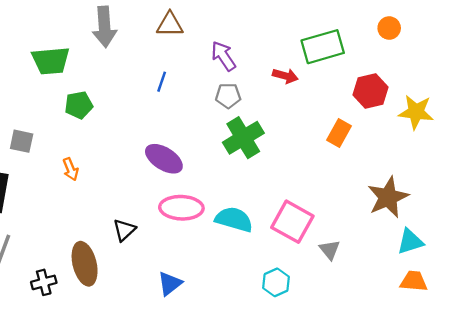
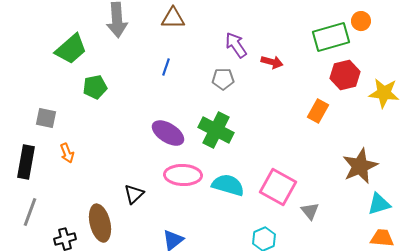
green rectangle: (323, 47) -> (331, 37), moved
purple arrow: (223, 56) -> (236, 45), moved
green trapezoid: (51, 61) -> (71, 49), turned -36
green cross: (243, 138) -> (216, 130), moved, turned -32
orange arrow: (71, 169) -> (67, 153), moved

